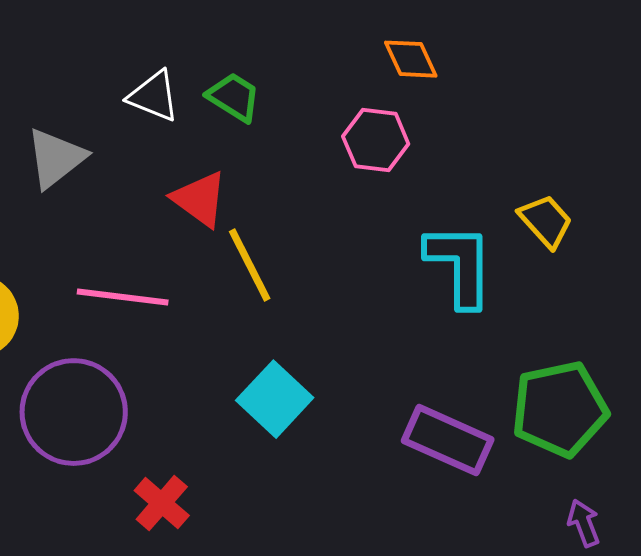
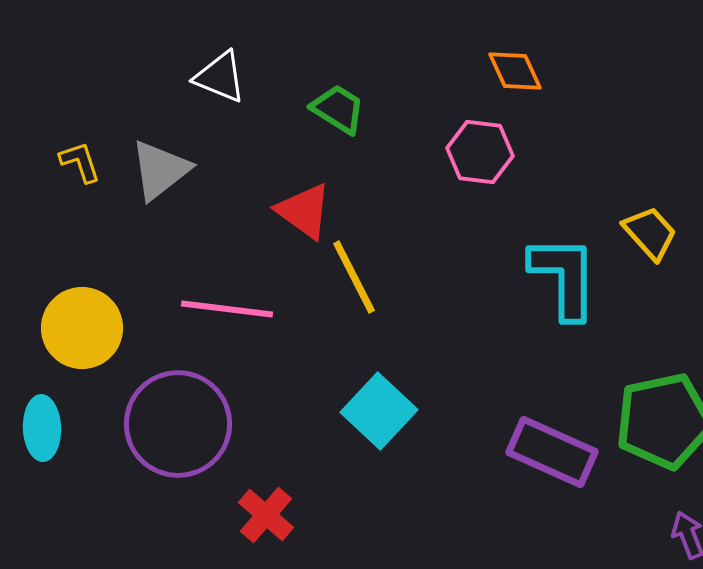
white triangle: (154, 96) -> (220, 77), moved

